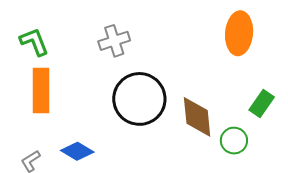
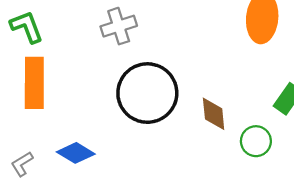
brown diamond: (197, 117) -> (214, 114), size x0.7

